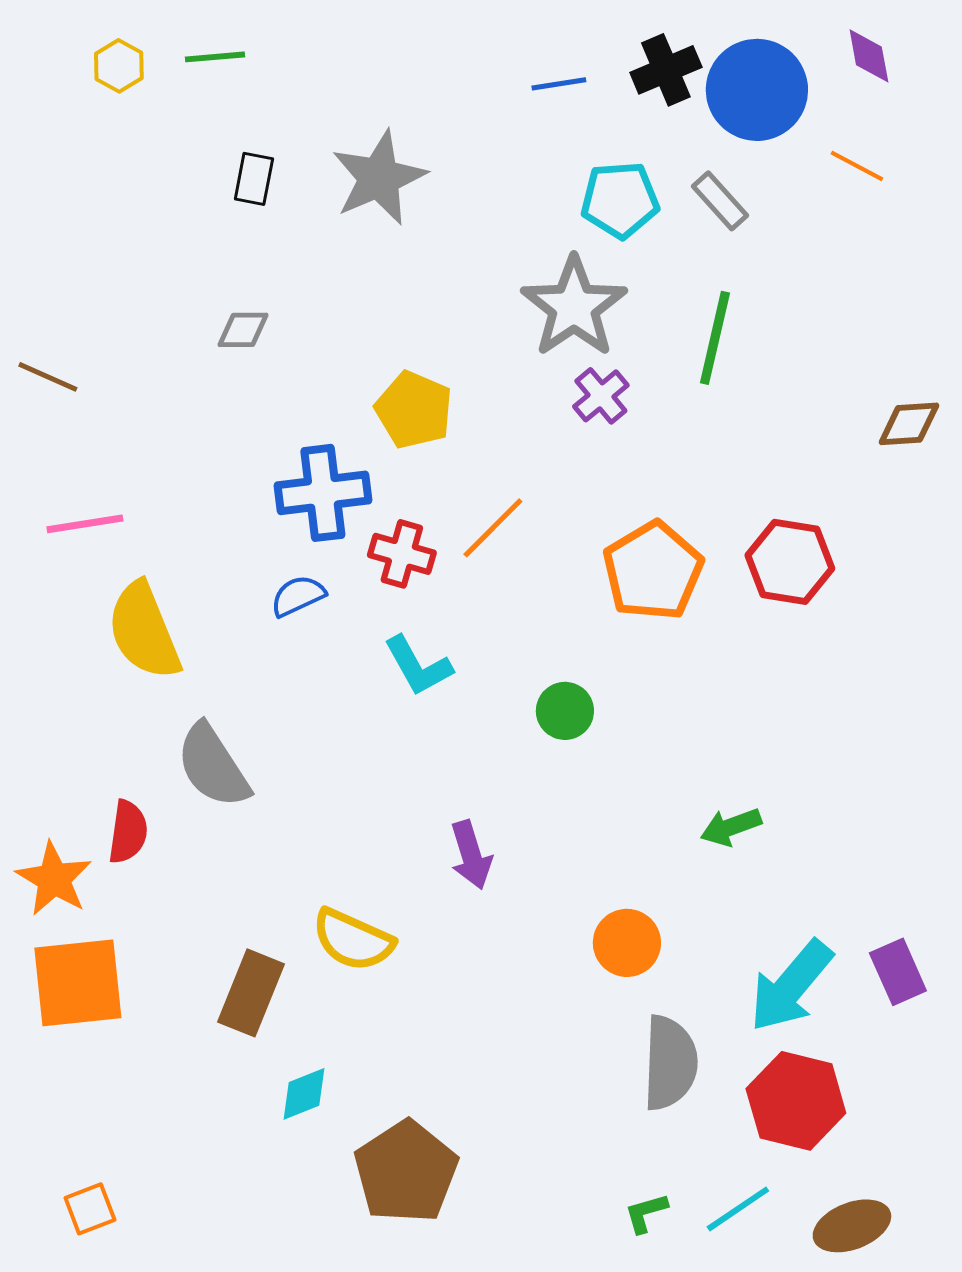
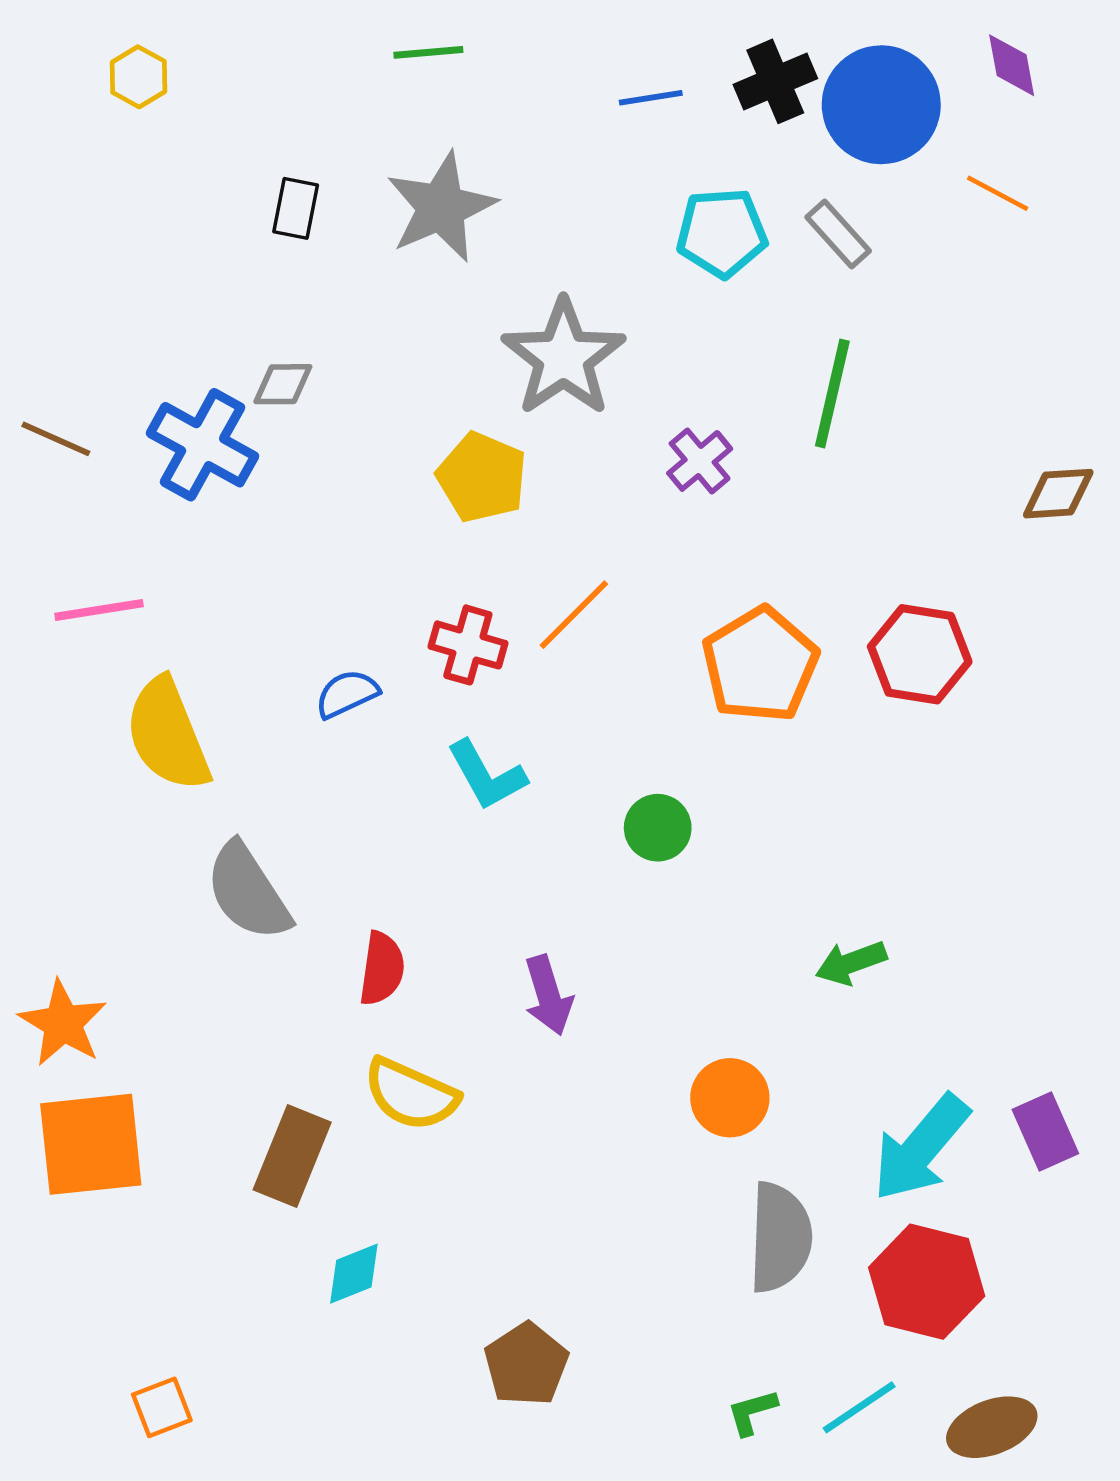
green line: (215, 57) -> (428, 52), moved
gray star: (574, 307) -> (563, 357), moved
blue cross: (323, 493) -> (203, 445), moved, turned 36
red semicircle: (128, 832) -> (382, 969), moved
brown pentagon: (406, 1172) -> (526, 1364), moved, size x0.7
orange square: (90, 1209) -> (162, 1407), moved

